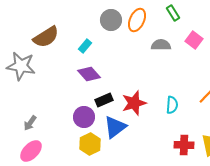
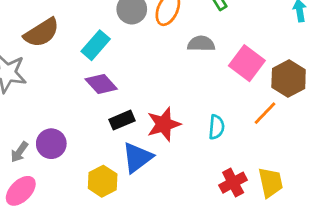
pink square: (194, 40) -> (247, 63), moved, size x1.4
cyan rectangle: (85, 46) -> (96, 45), size x1.5
purple circle: (84, 117) -> (51, 144), moved
red cross: (184, 145) -> (233, 183), turned -30

